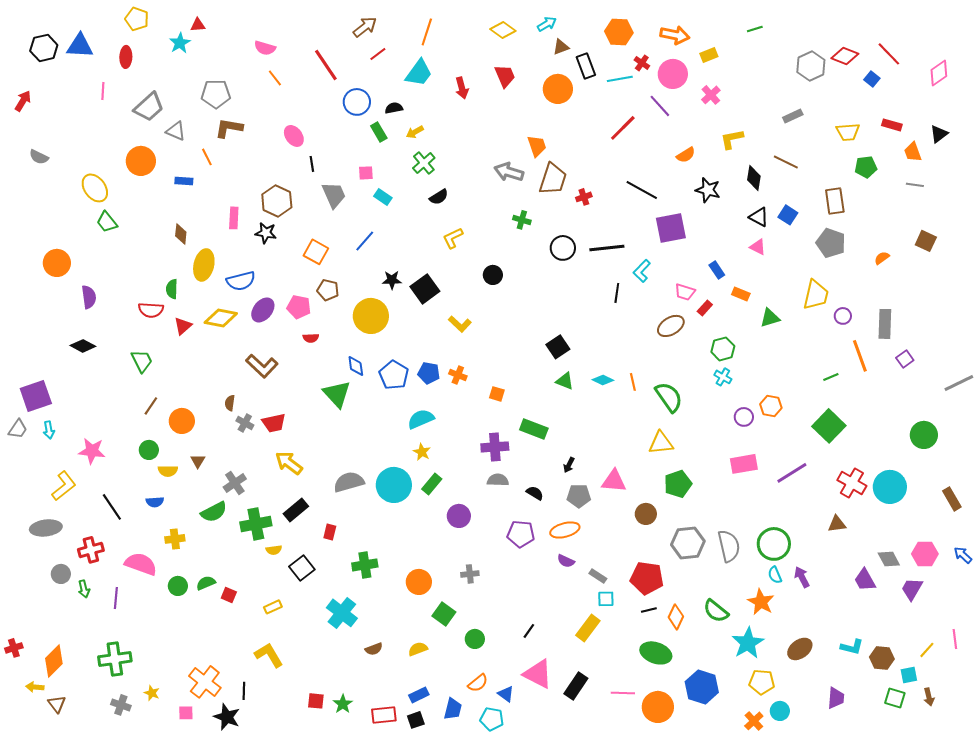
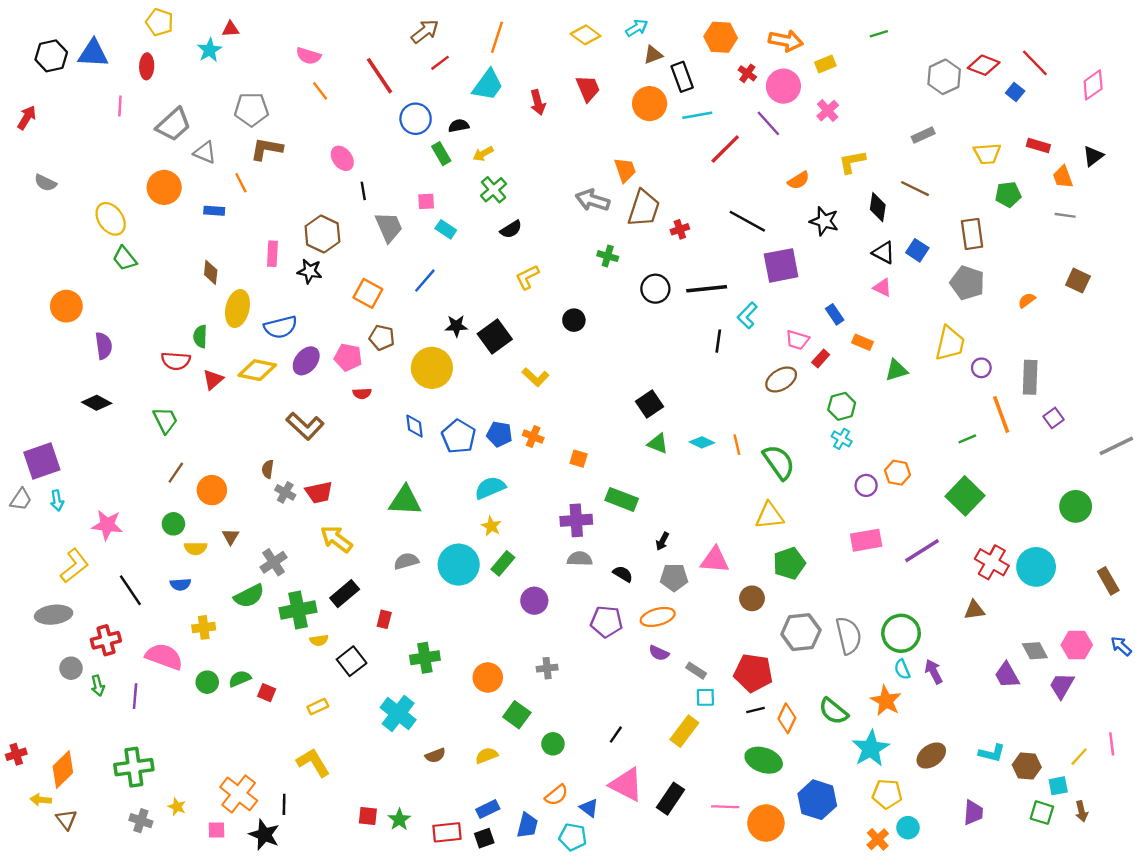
cyan line: (620, 79) -> (697, 115), moved
green triangle: (337, 394) -> (405, 501), moved, turned -44
gray semicircle: (349, 482) -> (406, 561), size x0.7

